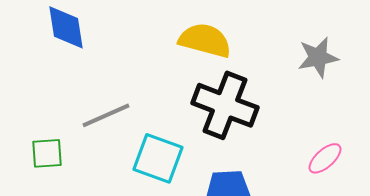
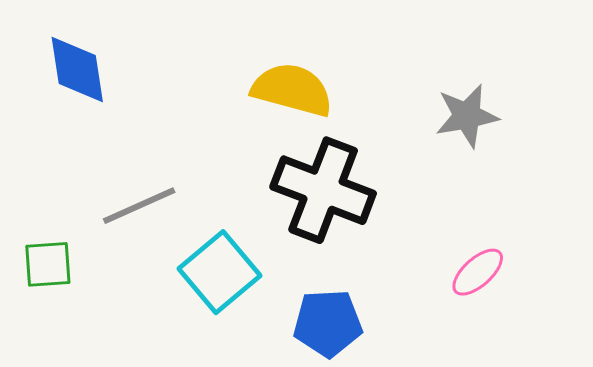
cyan square: (158, 158) -> (219, 272), turned 30

